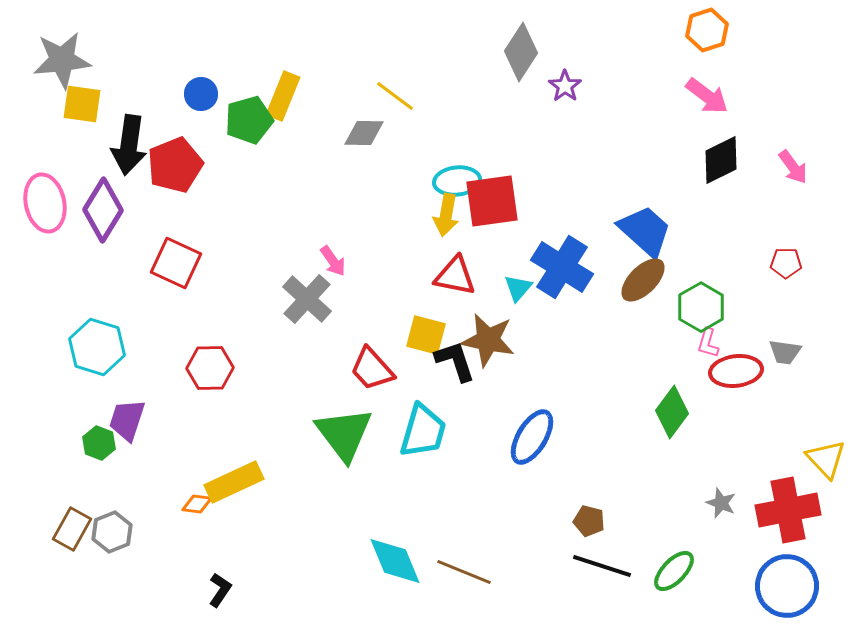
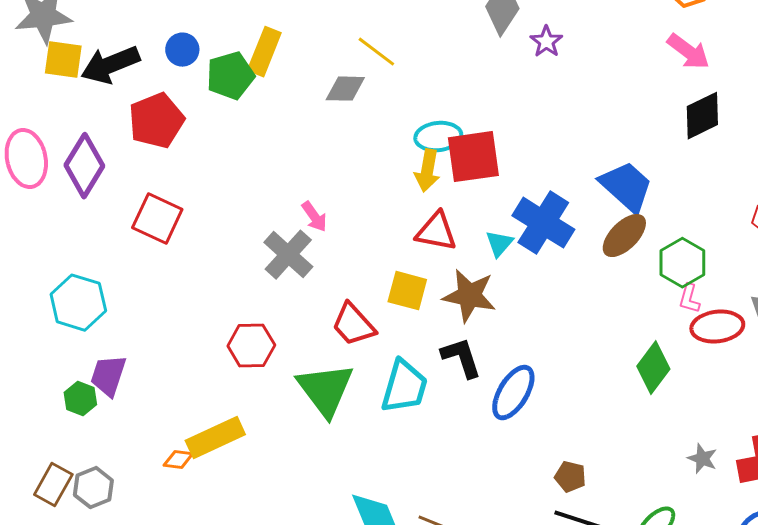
black arrow: (129, 145) -> (110, 65), moved, turned 60
black L-shape: (455, 361) -> (461, 358), moved
red hexagon: (210, 368) -> (251, 346), moved

